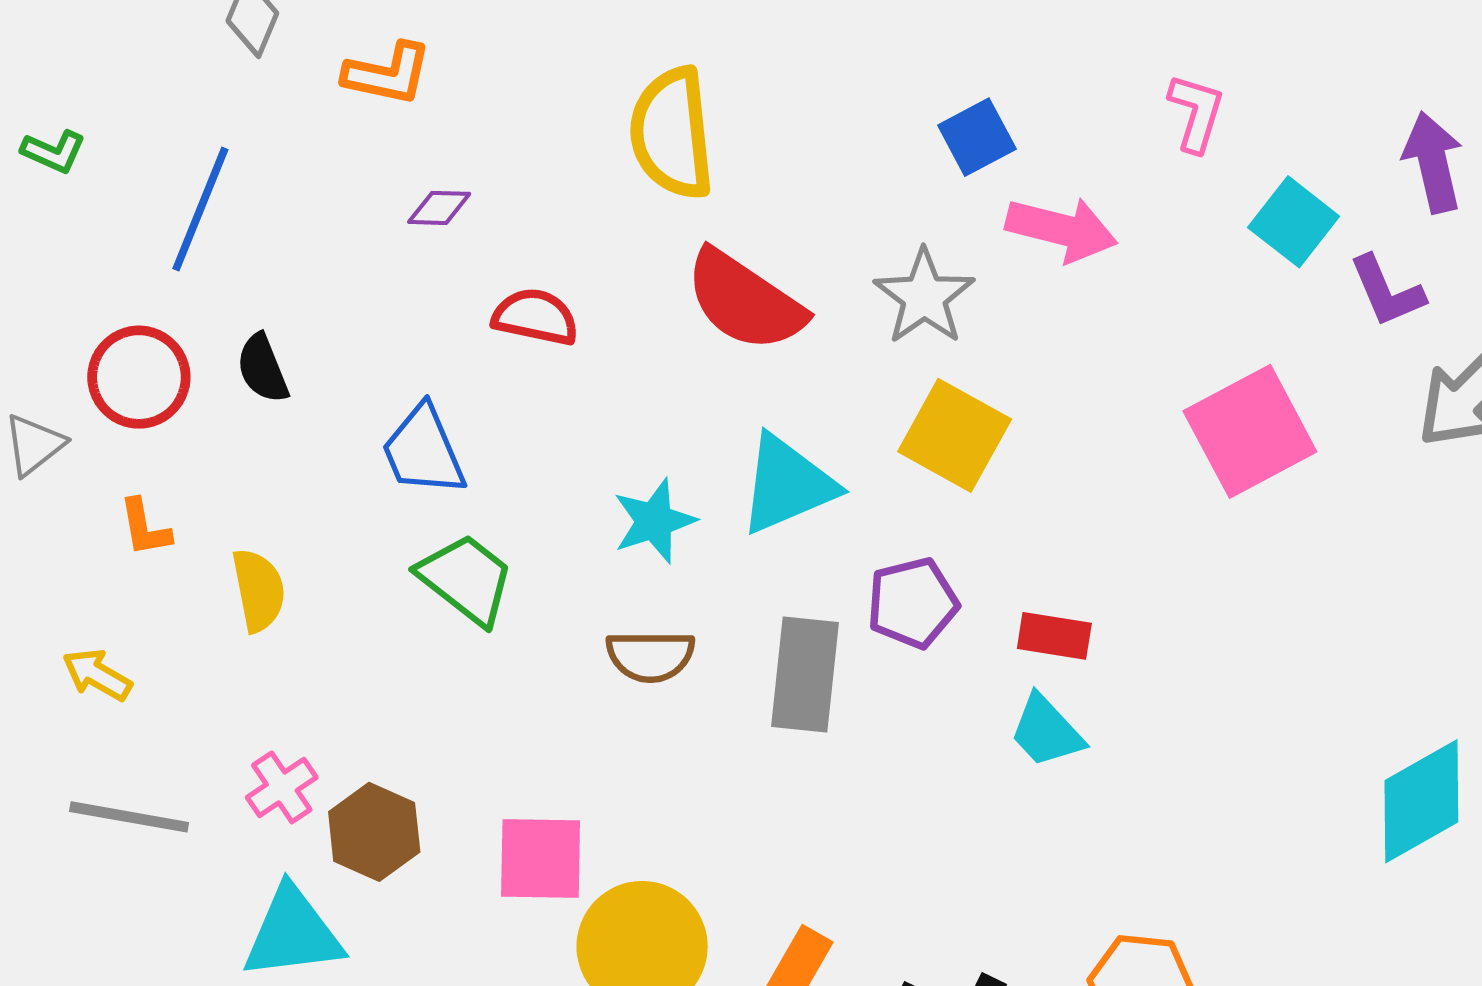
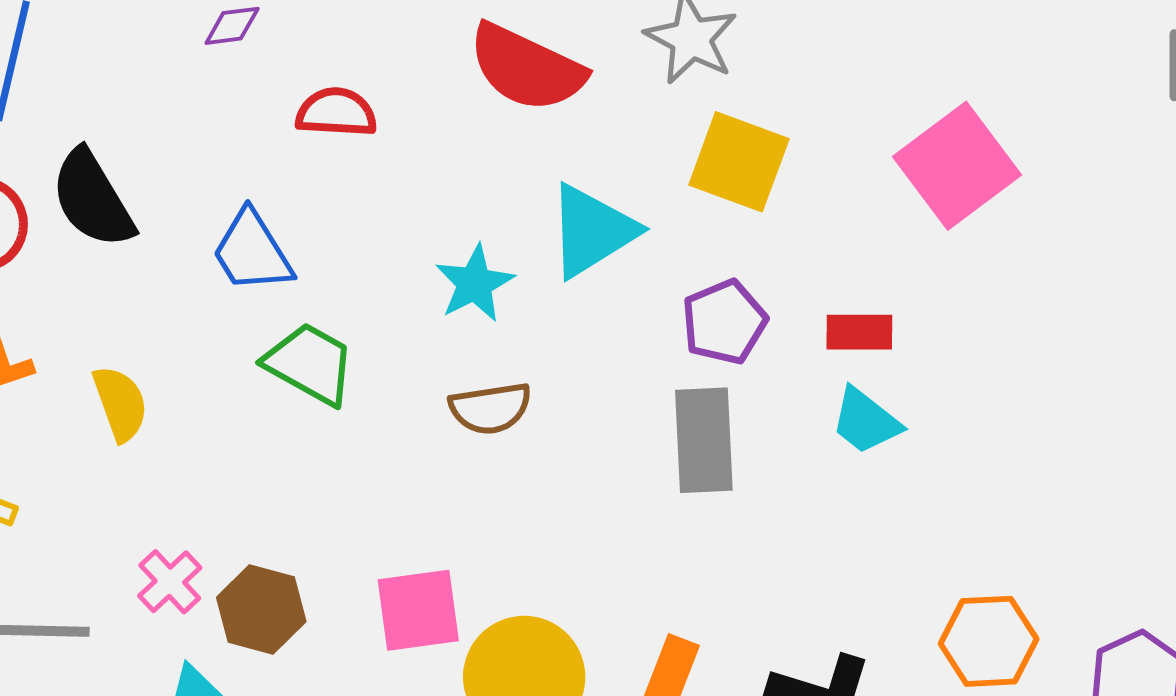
black semicircle: (263, 368) -> (92, 199), size x1.6
pink square: (1250, 431) -> (957, 166), moved
gray rectangle: (805, 675) -> (704, 440), moved

